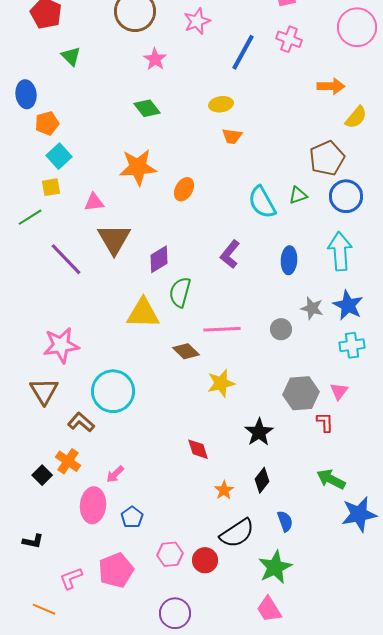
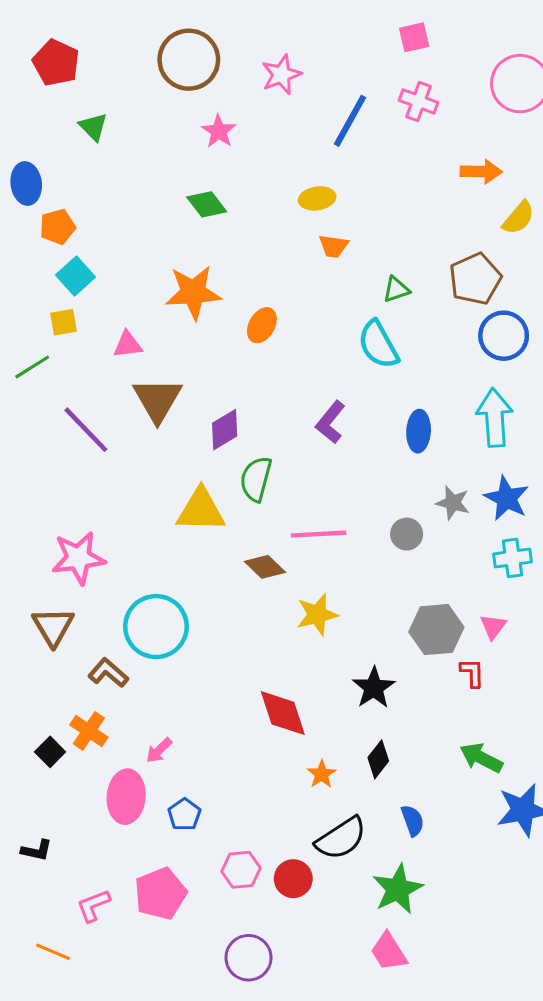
green triangle: (298, 195) -> (396, 289), moved
red diamond: (198, 449) -> (283, 713), size x1.5

